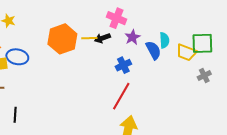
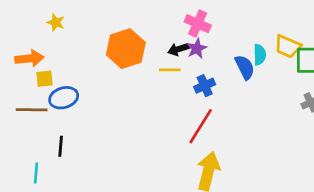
purple star: (132, 37) -> (197, 48), moved
yellow line: (89, 38) -> (170, 70), moved
yellow trapezoid: (186, 52) -> (288, 46), moved
blue ellipse: (17, 57) -> (64, 98), moved, turned -30

